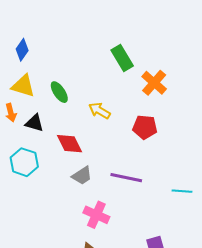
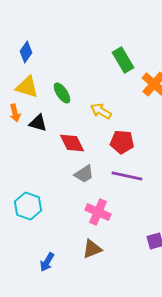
red pentagon: (145, 127) -> (122, 142), moved
cyan hexagon: (24, 162) -> (28, 206), moved

